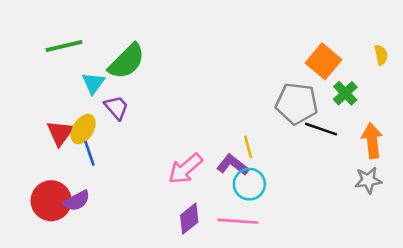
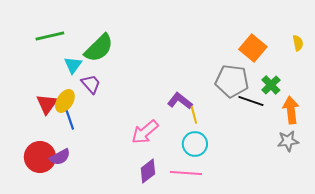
green cross: (345, 93) -> (271, 85), moved
purple L-shape: (233, 165) -> (180, 101), moved

